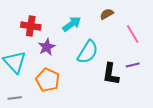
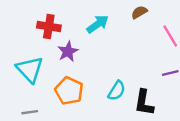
cyan semicircle: (88, 52) -> (117, 91), moved, size x0.7
black L-shape: (111, 74) -> (144, 103), moved

